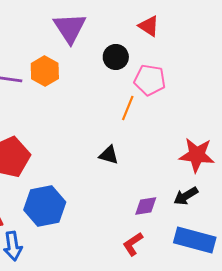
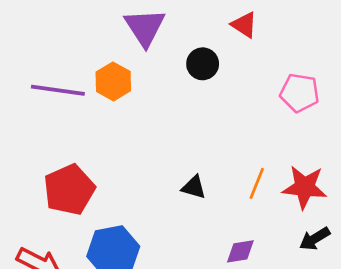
pink pentagon: (150, 80) -> (300, 93), moved
orange line: (128, 108) -> (257, 183), moved
black arrow: (186, 196) -> (315, 239), moved

